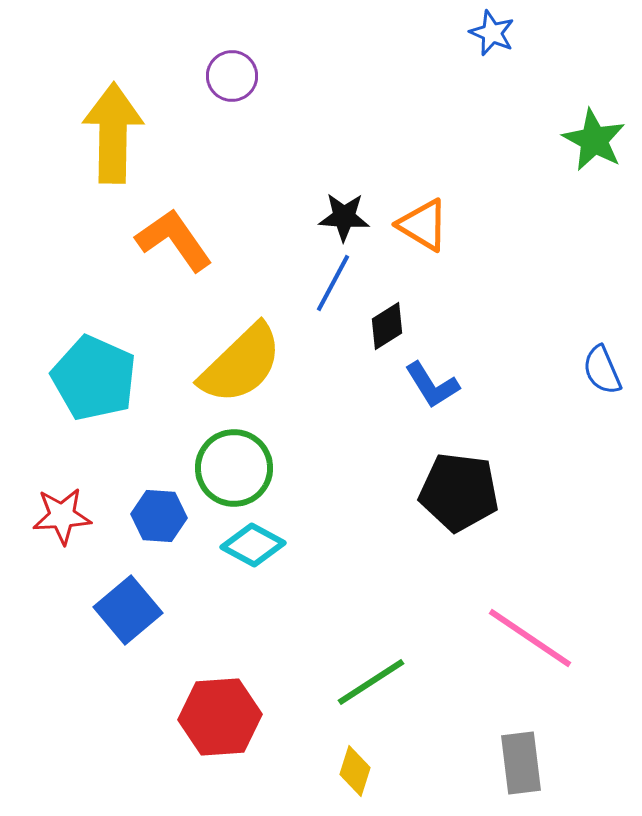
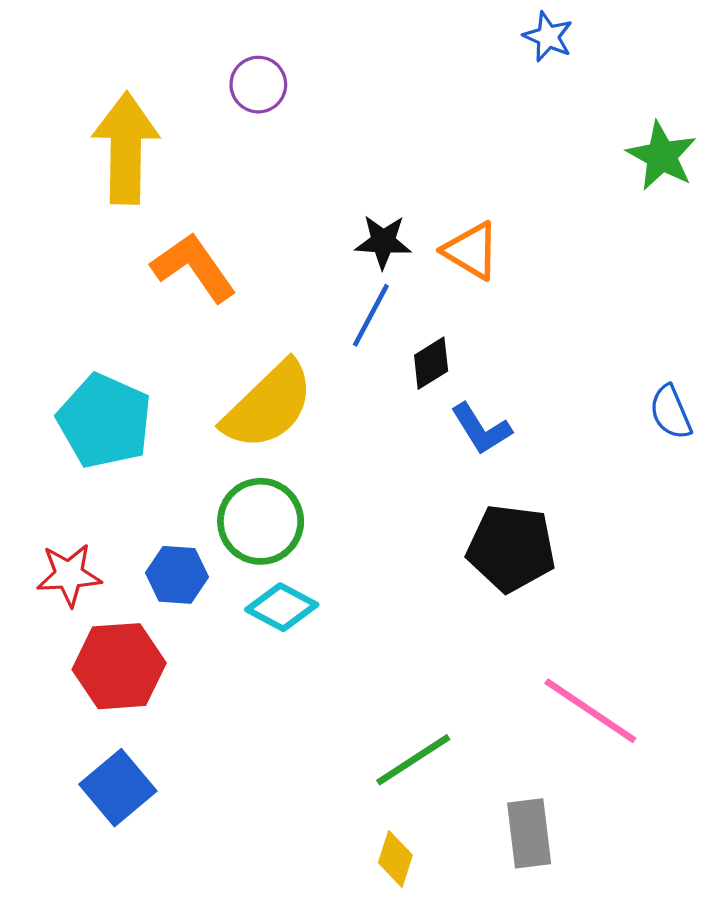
blue square: (128, 610) -> (118, 788), moved
red hexagon: (220, 717) -> (119, 666), moved
gray rectangle: (521, 763) -> (529, 833), moved

